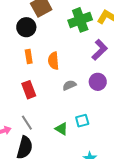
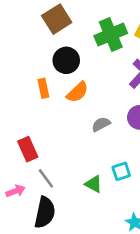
black circle: (26, 27) -> (66, 60), moved
orange semicircle: (53, 61) -> (77, 92), turned -126
red rectangle: (29, 90) -> (28, 149), moved

